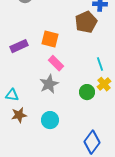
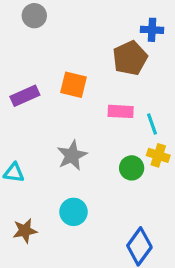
pink rectangle: (56, 63) -> (121, 111), moved, turned -42
yellow cross: (104, 84) -> (158, 155), turned -32
brown star: (19, 115) -> (25, 231), moved

